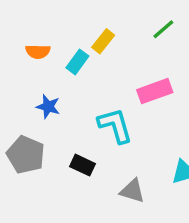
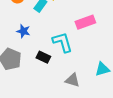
black rectangle: (83, 165) -> (43, 57), moved

